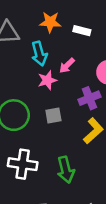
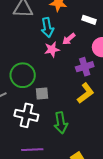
white rectangle: (82, 31) -> (89, 20), moved
gray square: (53, 115) -> (42, 93), moved

